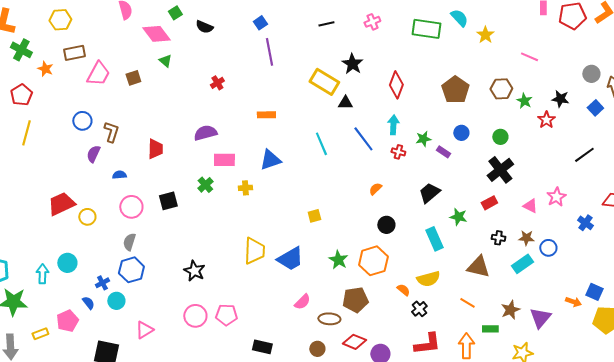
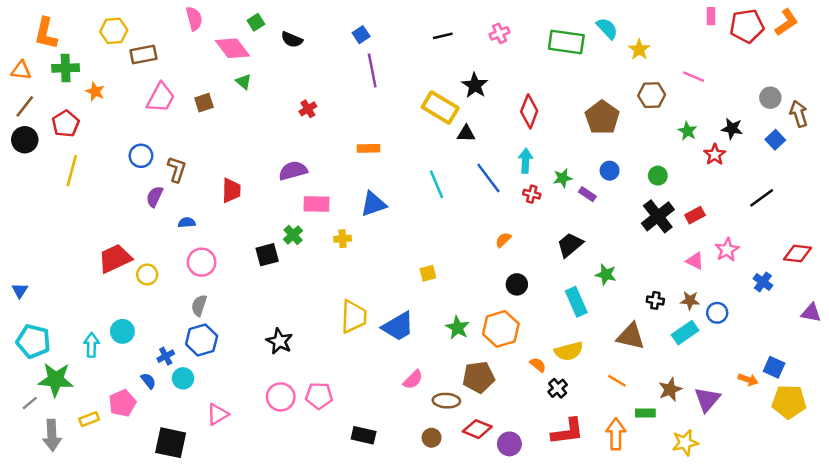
green cross: (21, 50) -> (66, 68), turned -30
brown rectangle: (74, 53) -> (143, 54), moved
brown hexagon: (501, 89) -> (652, 95), moved
black square: (168, 201) -> (267, 255), moved
red rectangle: (489, 203) -> (695, 215), moved

